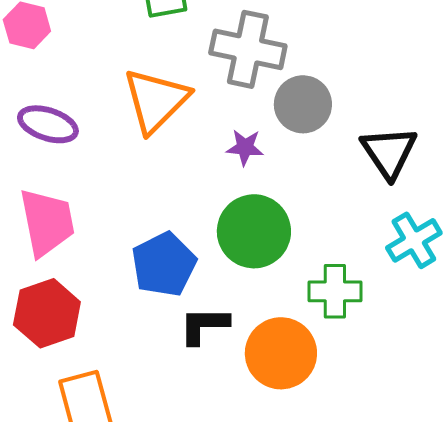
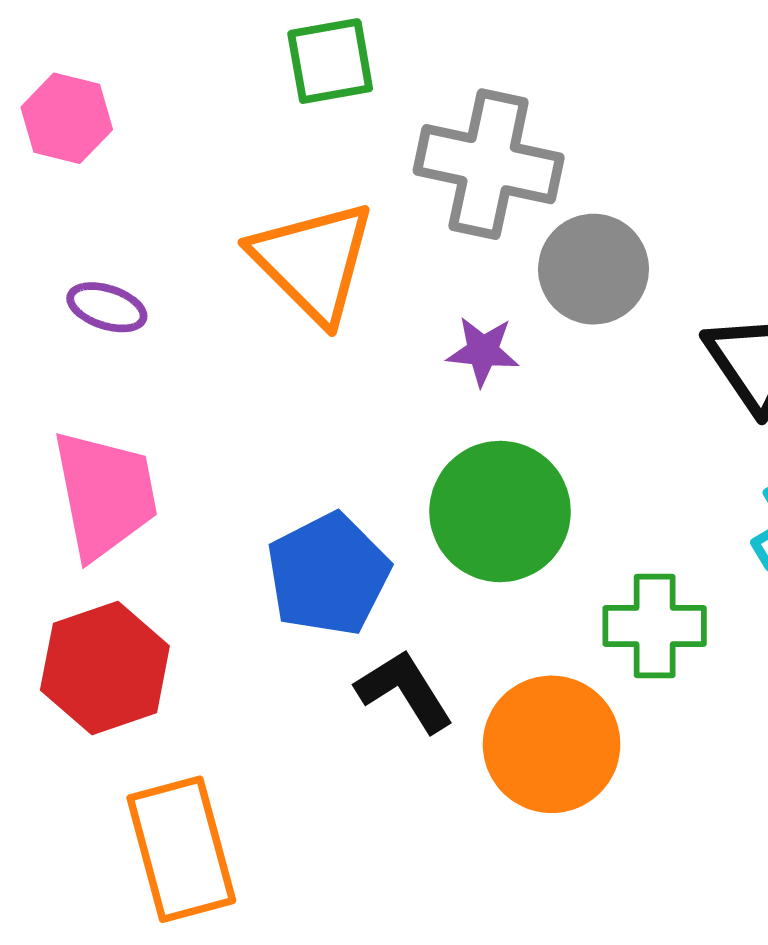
orange triangle: (156, 100) -> (313, 261), turned -30
purple ellipse: (48, 124) -> (107, 307), size x0.7
black L-shape: (204, 325) -> (405, 691), turned 58

